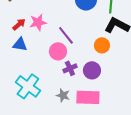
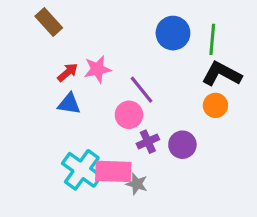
orange circle: (102, 45) -> (215, 105), moved
pink rectangle: (88, 97) -> (113, 171), moved

